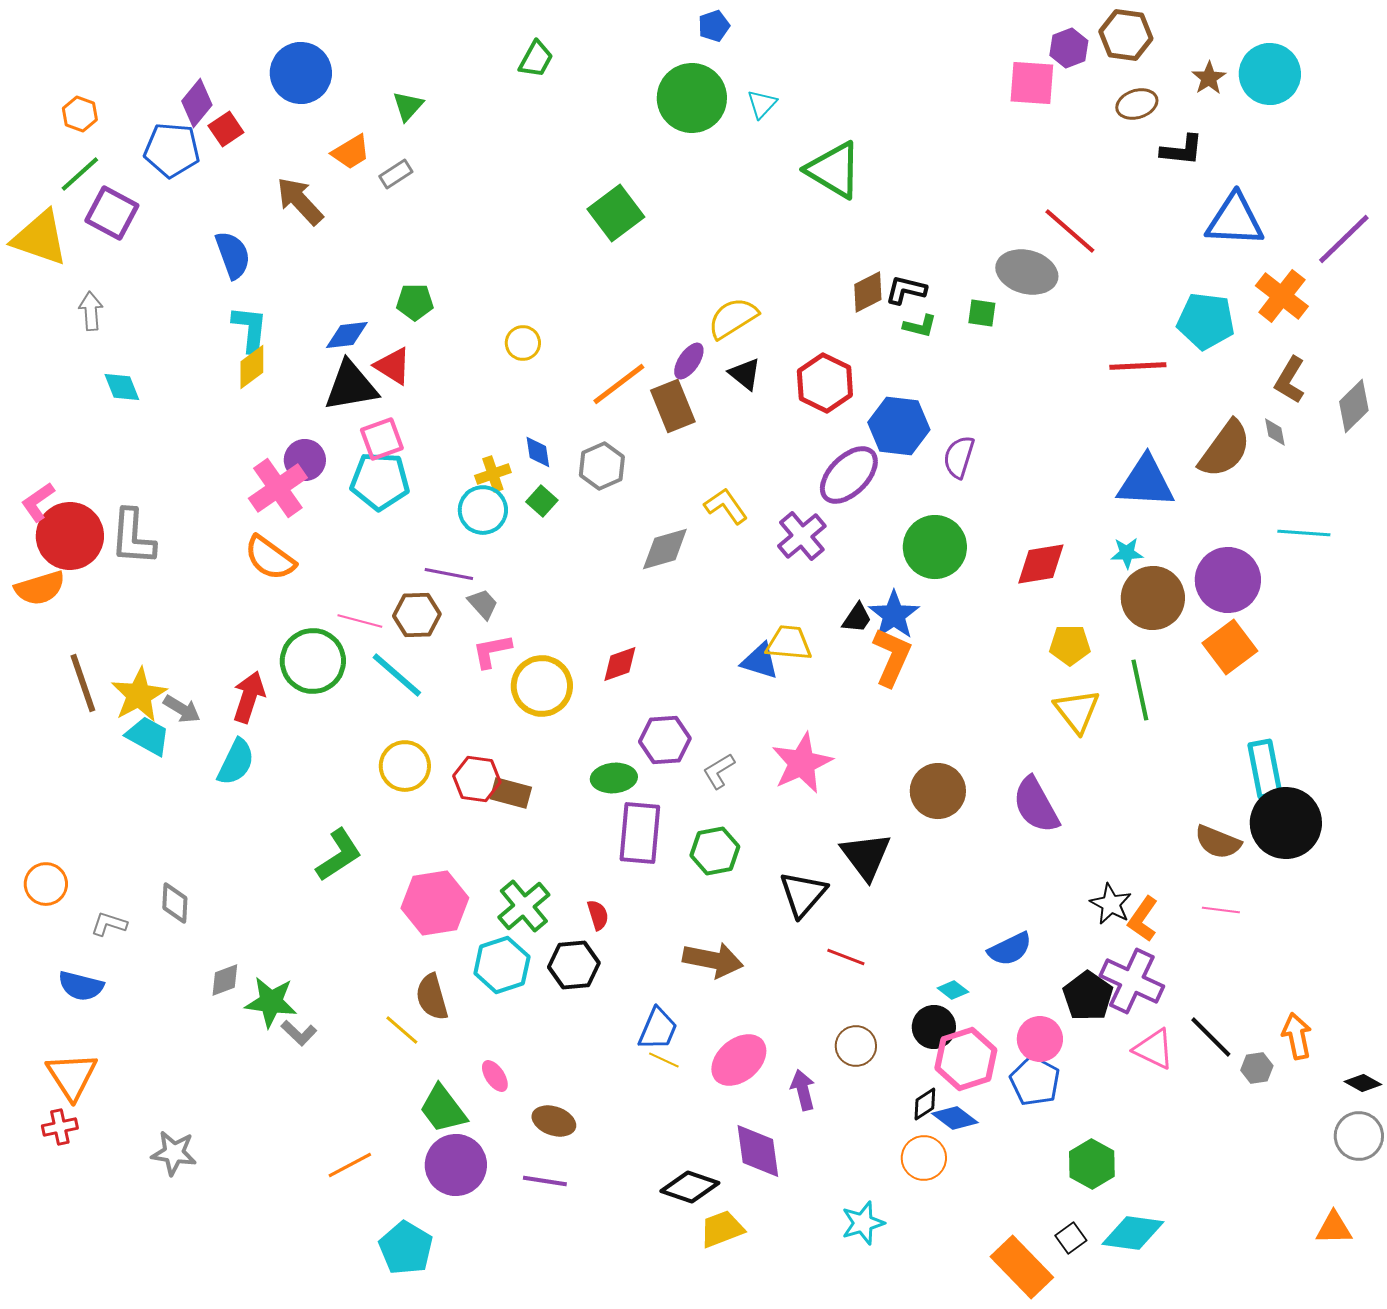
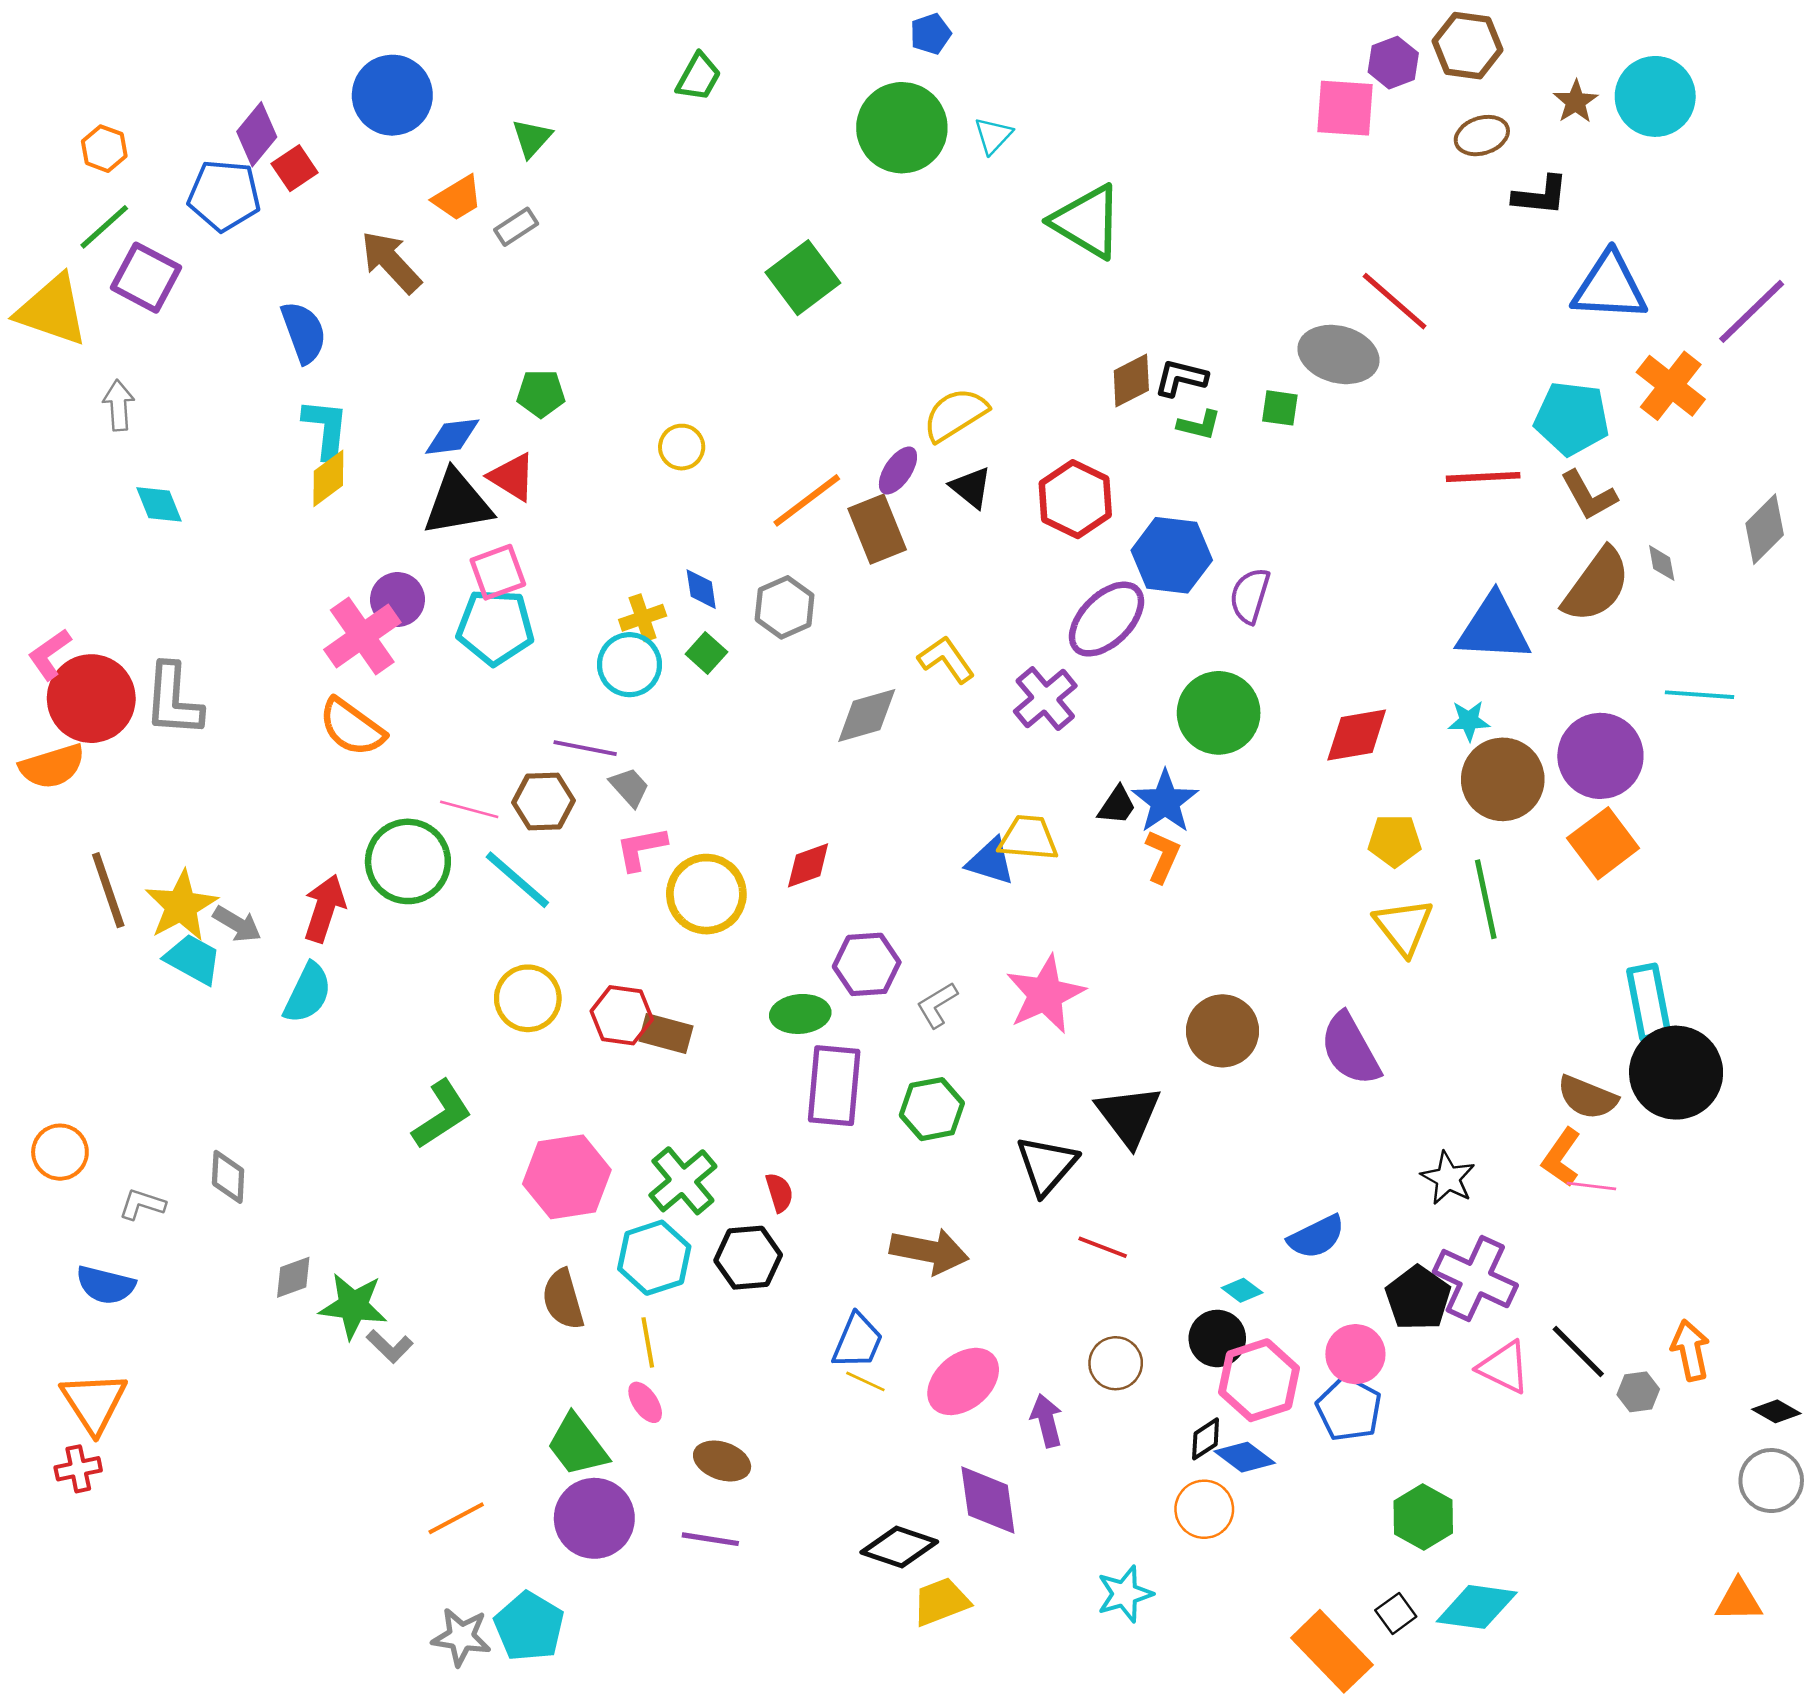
brown L-shape: (1290, 380) -> (1589, 495), moved, turned -60
orange L-shape: (892, 657) -> (1163, 856), size x0.7
orange L-shape: (1143, 919) -> (1561, 1157), moved
yellow line: (402, 1030) -> (648, 1342), moved, turned 39
gray star: (174, 1153) -> (461, 1637), moved

